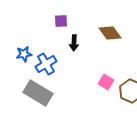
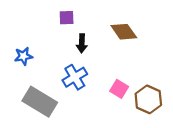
blue cross: (46, 64) -> (75, 77), moved

